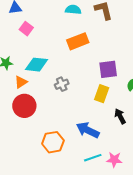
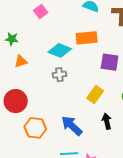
cyan diamond: (37, 65) -> (60, 50), moved
purple square: (108, 69) -> (110, 62), moved
red circle: (24, 106) -> (16, 101), moved

